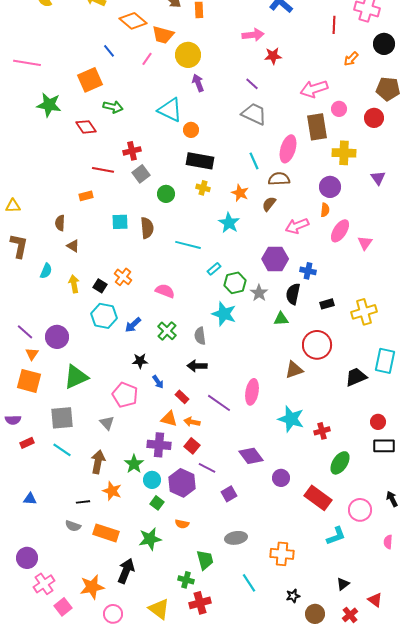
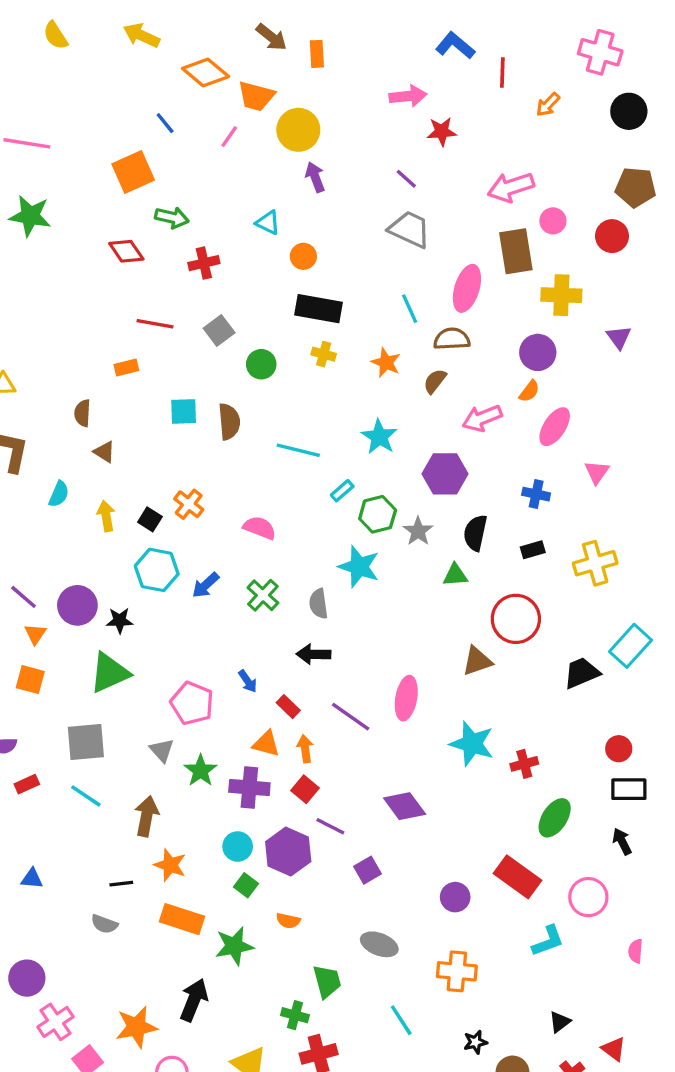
red line: (334, 25) -> (502, 73), moved
orange arrow: (351, 59) -> (548, 105), moved
green star: (49, 105) -> (30, 216), moved
cyan triangle: (170, 110) -> (268, 223), size x0.6
red cross: (132, 151) -> (204, 263), moved
orange semicircle: (325, 210) -> (529, 391), turned 32
cyan star: (229, 223) -> (379, 437), moved
pink triangle: (365, 243) -> (597, 472), moved
blue cross: (308, 271) -> (536, 494), moved
black star: (140, 361) -> (120, 621), moved
cyan rectangle: (385, 361) -> (631, 646), turned 30
orange square: (29, 381) -> (30, 680), size x0.7
orange arrow: (192, 422) -> (305, 749), turned 70
green star: (134, 464) -> (201, 771), moved
purple circle: (281, 478) -> (455, 897), moved
black arrow: (392, 499) -> (622, 841), moved
orange rectangle: (106, 533) -> (182, 919), moved
gray ellipse: (236, 538) -> (379, 944), turned 30

